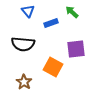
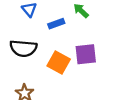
orange square: (53, 67) -> (59, 62), moved

